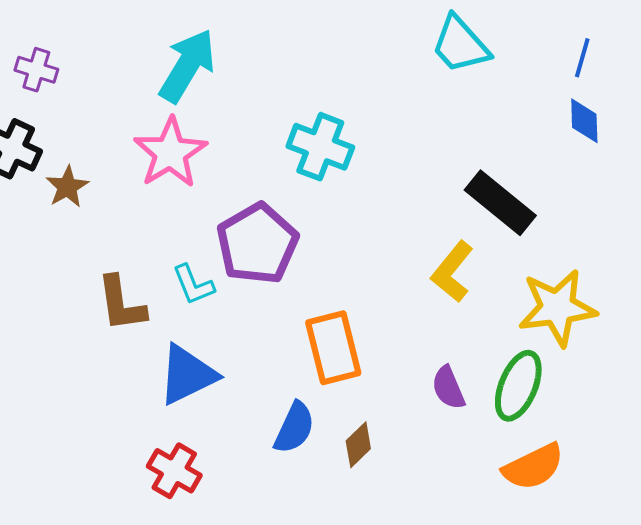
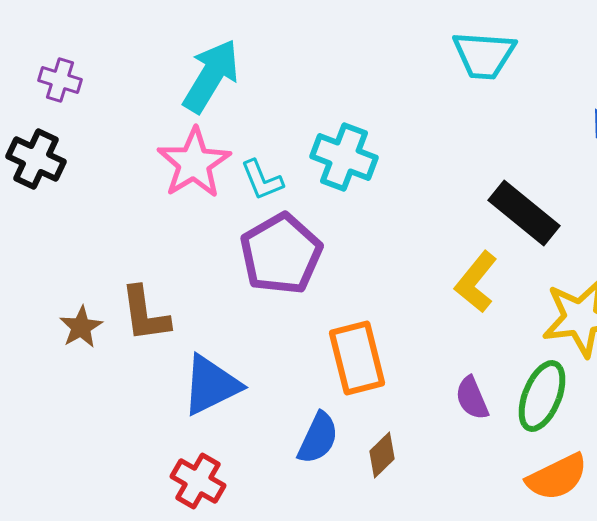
cyan trapezoid: (460, 45) -> (484, 55), turned -44
brown star: (67, 187) -> (81, 327), moved
cyan L-shape: (193, 285) -> (262, 180), moved

